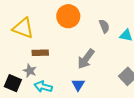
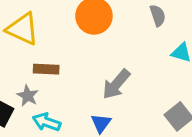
gray semicircle: (104, 26) -> (158, 15), moved

